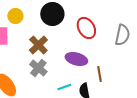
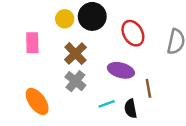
yellow circle: (15, 16) -> (65, 19), moved

